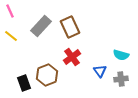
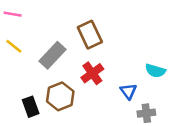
pink line: (10, 11) -> (13, 14), turned -56
gray rectangle: (41, 26) -> (52, 55), moved
gray cross: (121, 79) -> (146, 113), moved

